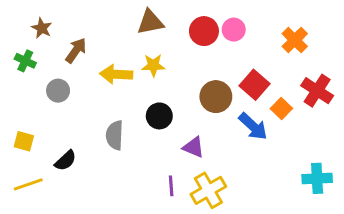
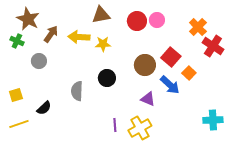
brown star: (42, 28) -> (28, 19), size x1.6
yellow arrow: (116, 74) -> (79, 37), moved
red cross: (317, 91) -> (213, 46), moved
yellow square: (24, 141) -> (16, 95), turned -32
purple triangle: (194, 147) -> (148, 99), moved

